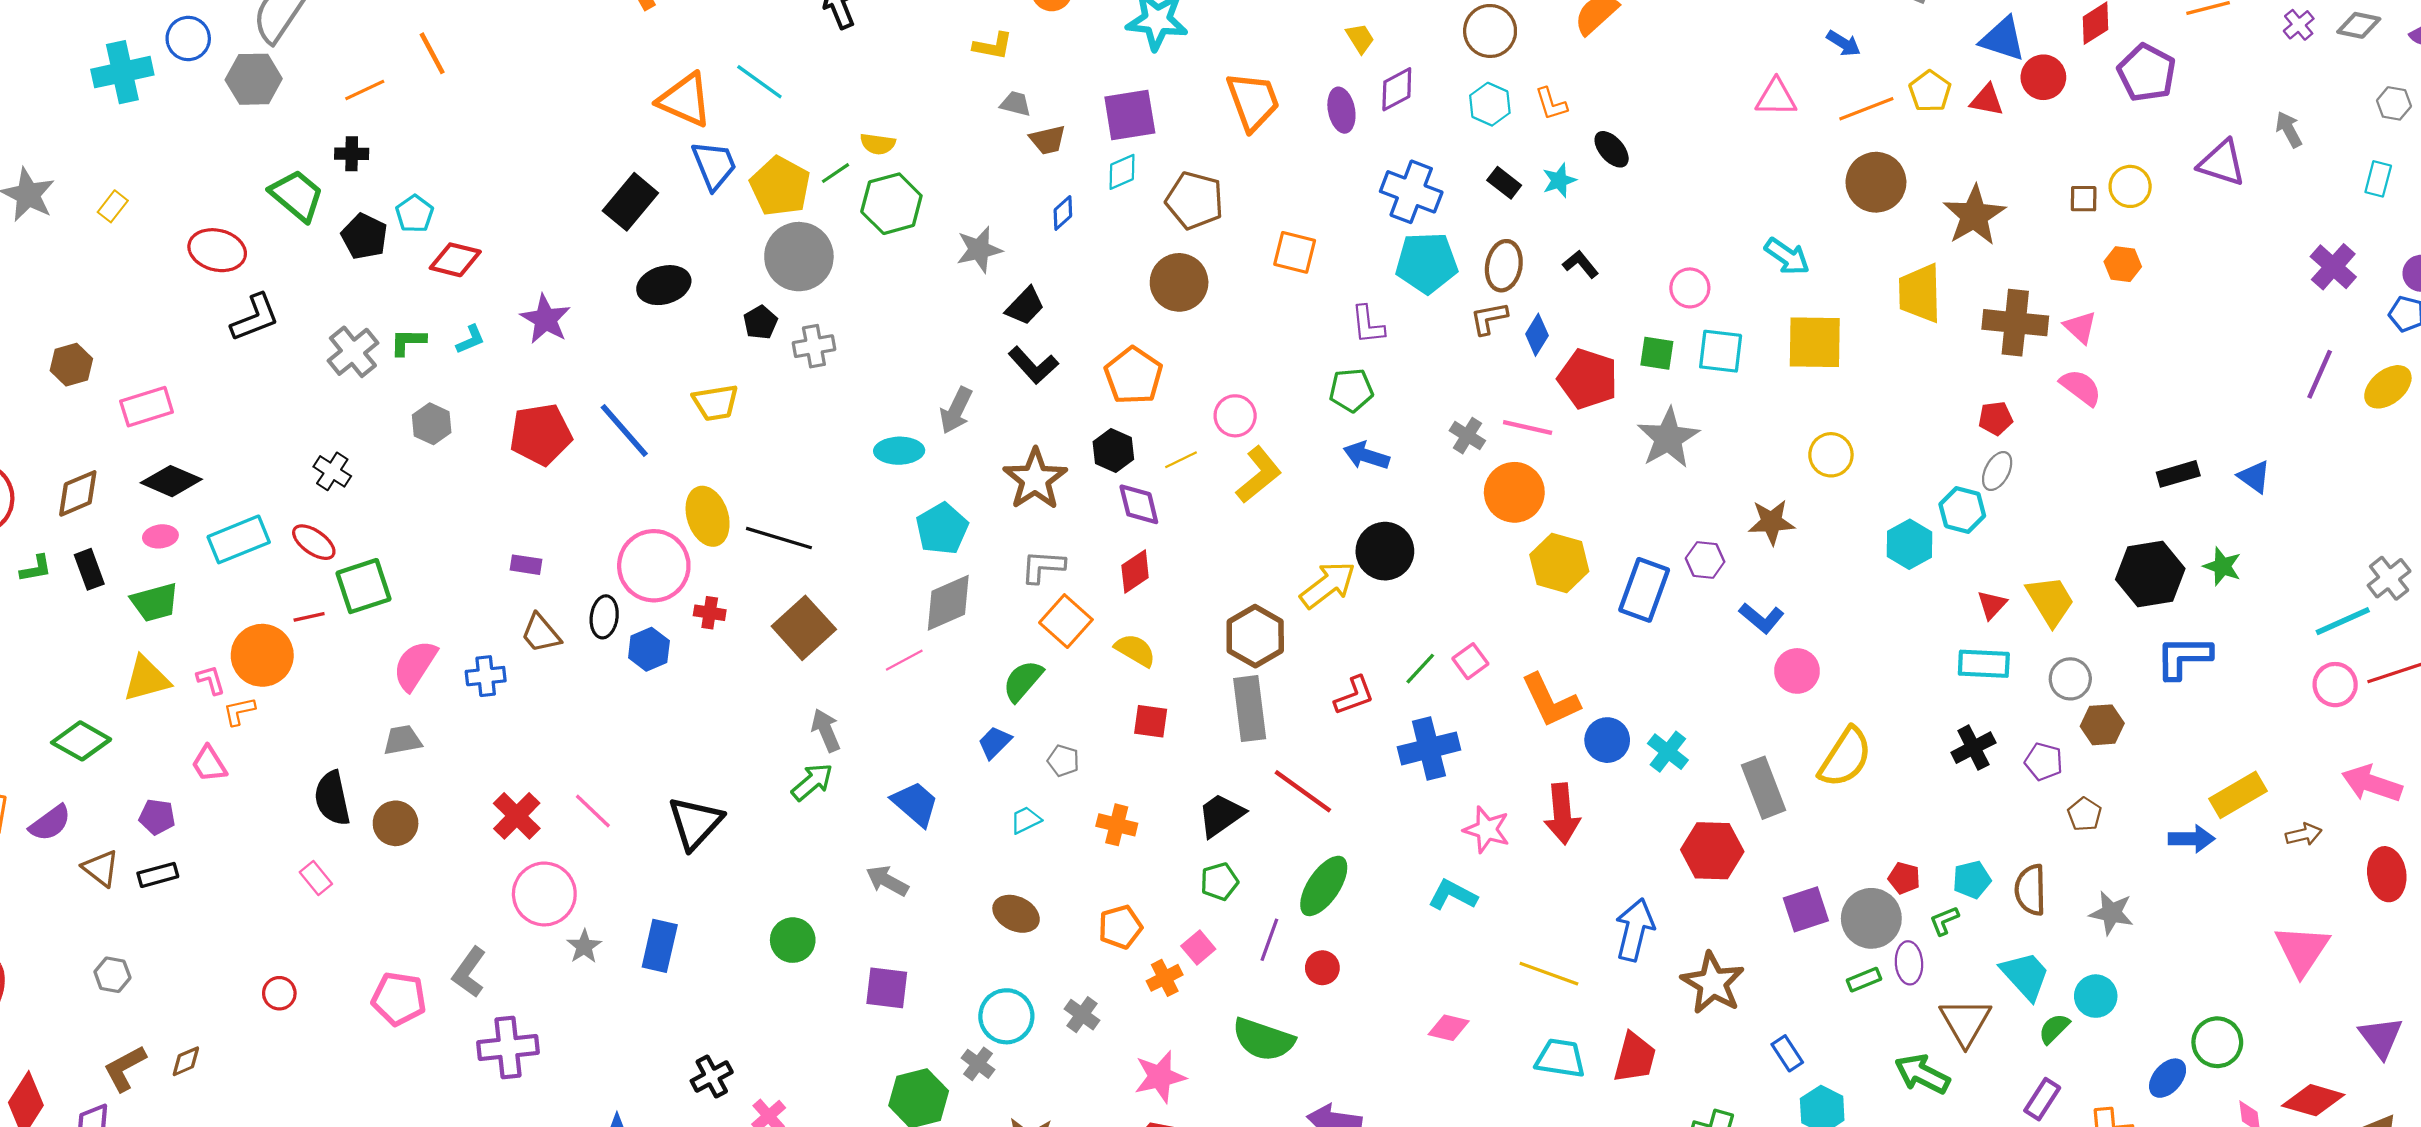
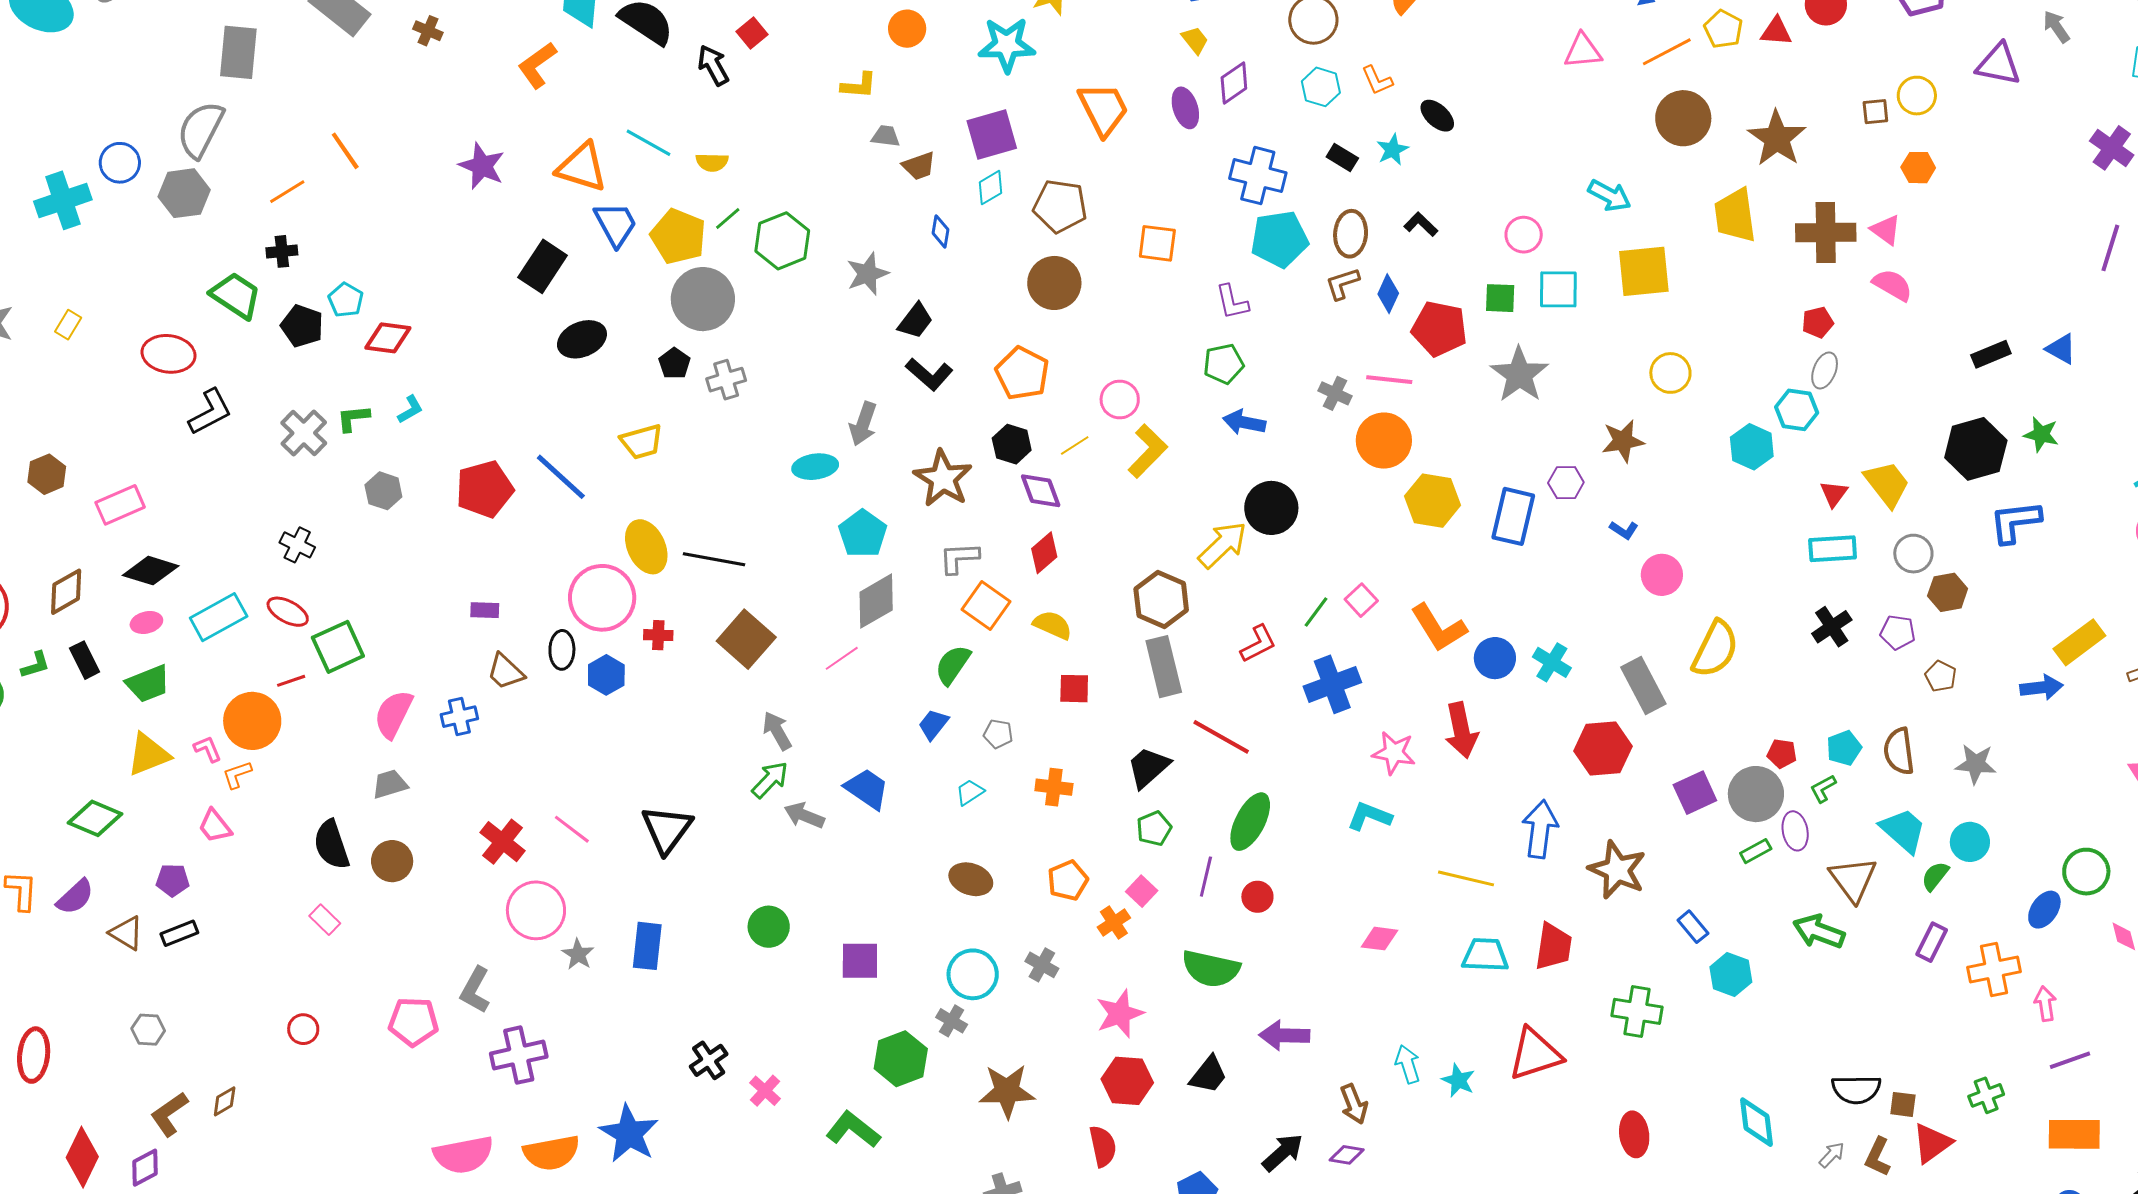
yellow semicircle: (878, 144) -> (712, 162), moved
blue diamond: (1063, 213) -> (941, 231), turned -32
purple star: (545, 319) -> (482, 166), moved
blue L-shape: (1762, 618) -> (1624, 530), size x0.7
gray arrow: (887, 881) -> (804, 815), moved

